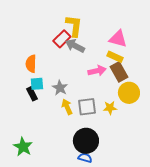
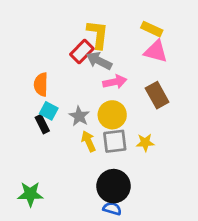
yellow rectangle: (115, 57) -> (152, 29), moved
pink arrow: (97, 71) -> (115, 82), moved
cyan square: (37, 84) -> (49, 111), turned 32
yellow circle: (129, 93) -> (112, 115), moved
green star: (23, 147) -> (30, 194), turned -30

